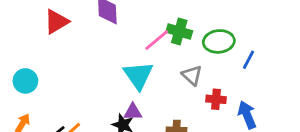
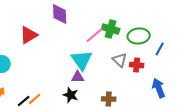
red triangle: (56, 22) -> (29, 35), moved
red cross: (216, 99) -> (137, 65), moved
purple triangle: (133, 112) -> (78, 77), moved

